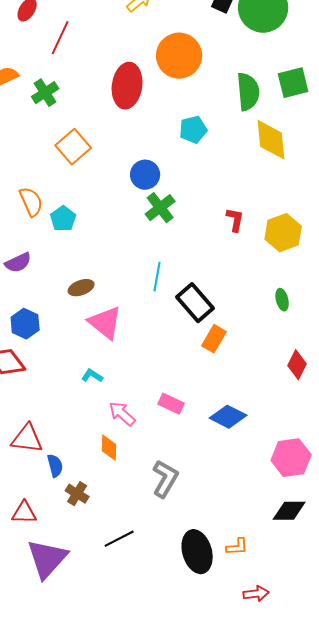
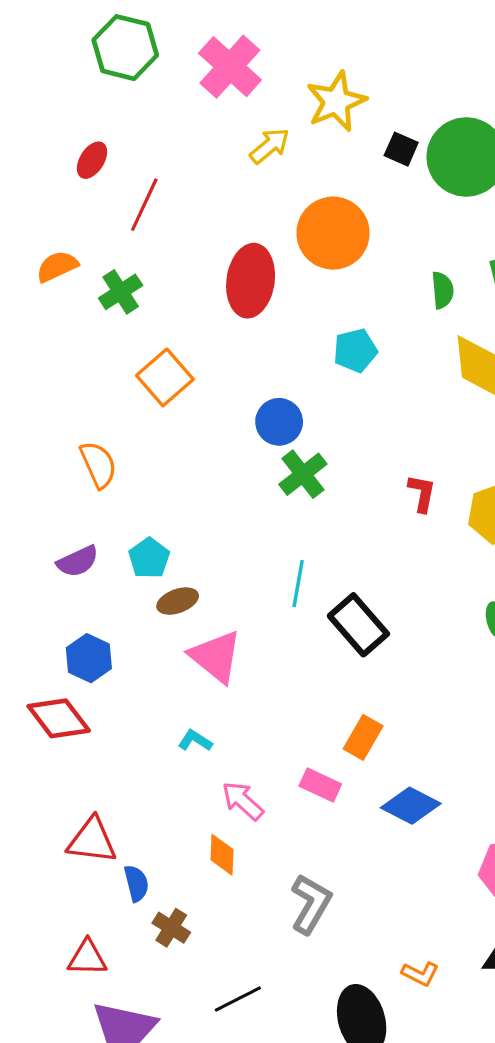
green semicircle: (248, 92) -> (442, 290), size x0.6
cyan pentagon: (63, 219) -> (149, 558), moved
orange rectangle: (214, 339) -> (363, 737), moved
orange L-shape: (237, 547) -> (420, 974), moved, turned 30

